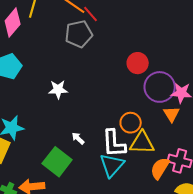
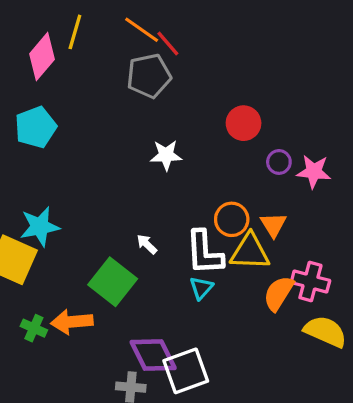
purple circle: (160, 87) -> (279, 162), size x0.5
white star: (58, 90) -> (166, 155), moved
orange triangle: (171, 114) -> (273, 225), moved
cyan triangle: (112, 165) -> (201, 288), size x0.6

